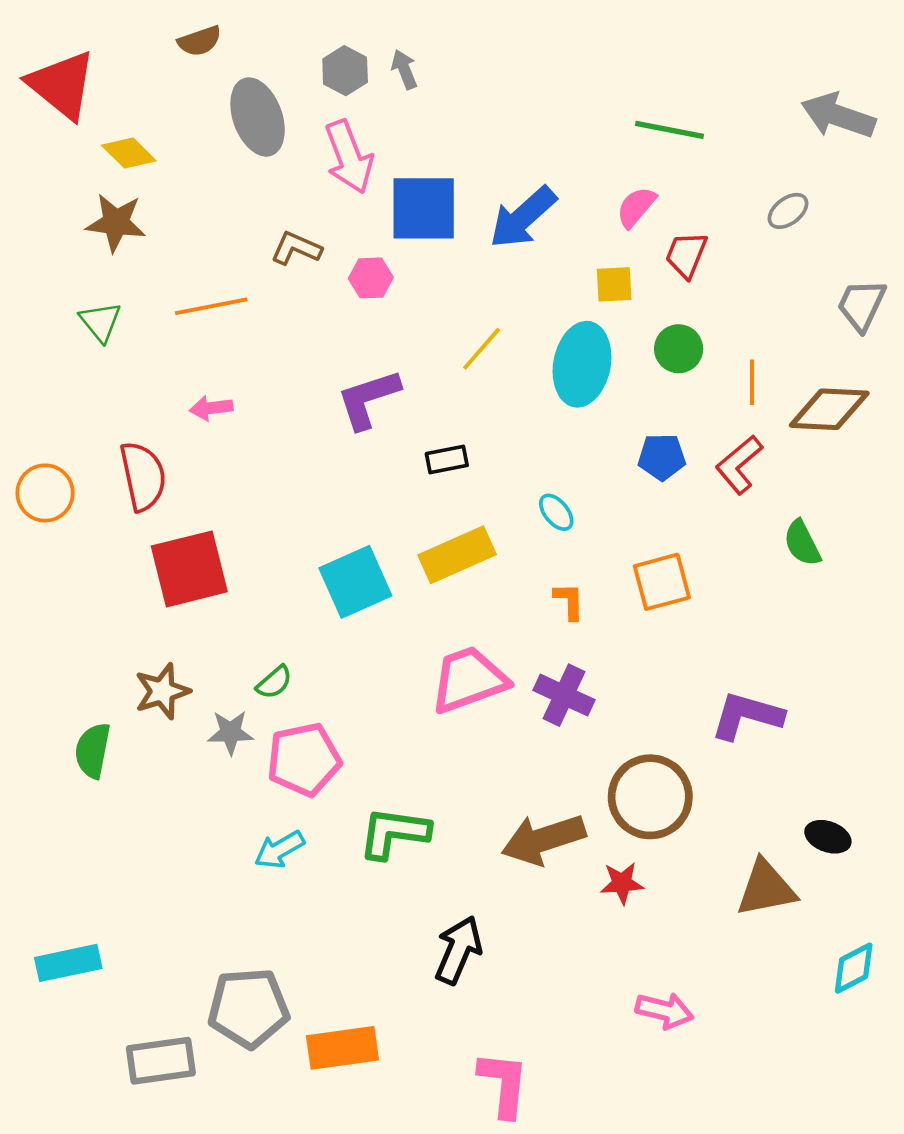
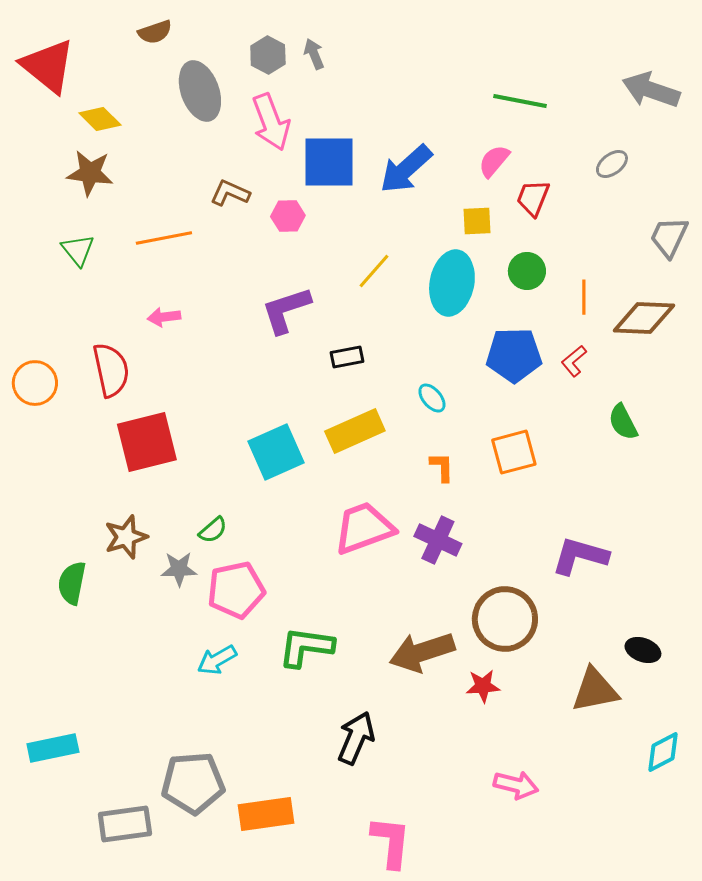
blue pentagon: (662, 457) -> (514, 355), size x1.5
red L-shape: (739, 465) -> (574, 361), size x0.7

